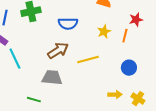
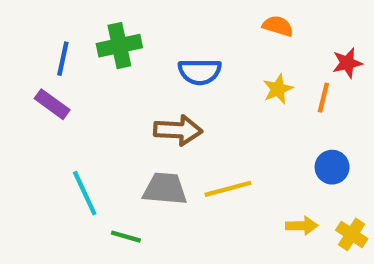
brown arrow: (58, 51) -> (178, 130), turned 35
cyan line: (15, 59) -> (85, 193), moved
yellow line: (88, 60) -> (228, 189), moved

